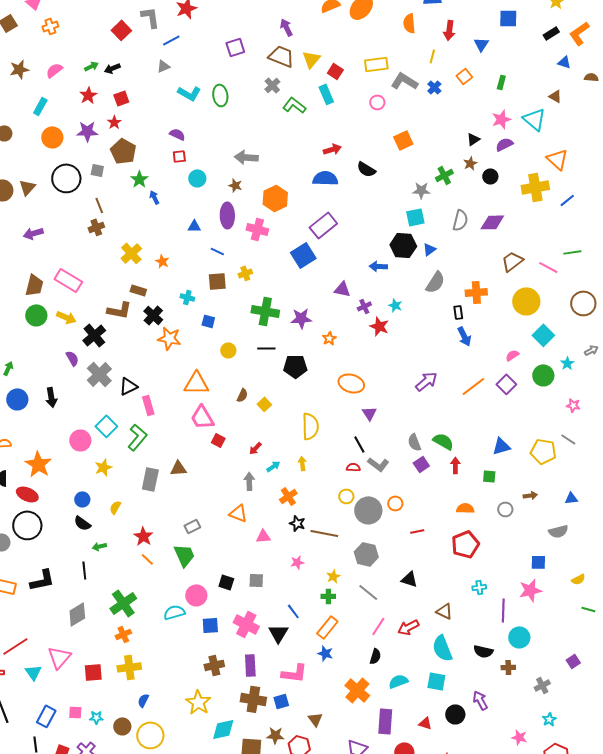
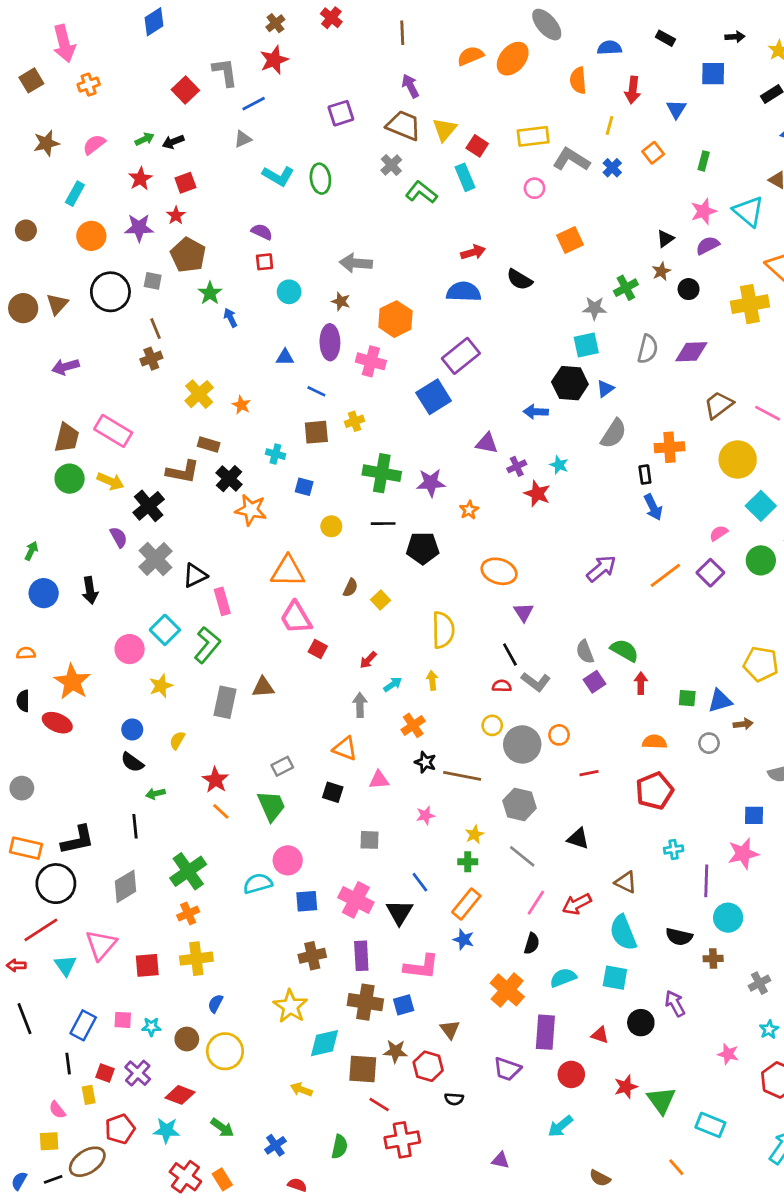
blue triangle: (501, 446) -> (720, 701), moved
black circle: (27, 525) -> (56, 884), moved
black square: (226, 582) -> (333, 792), moved

